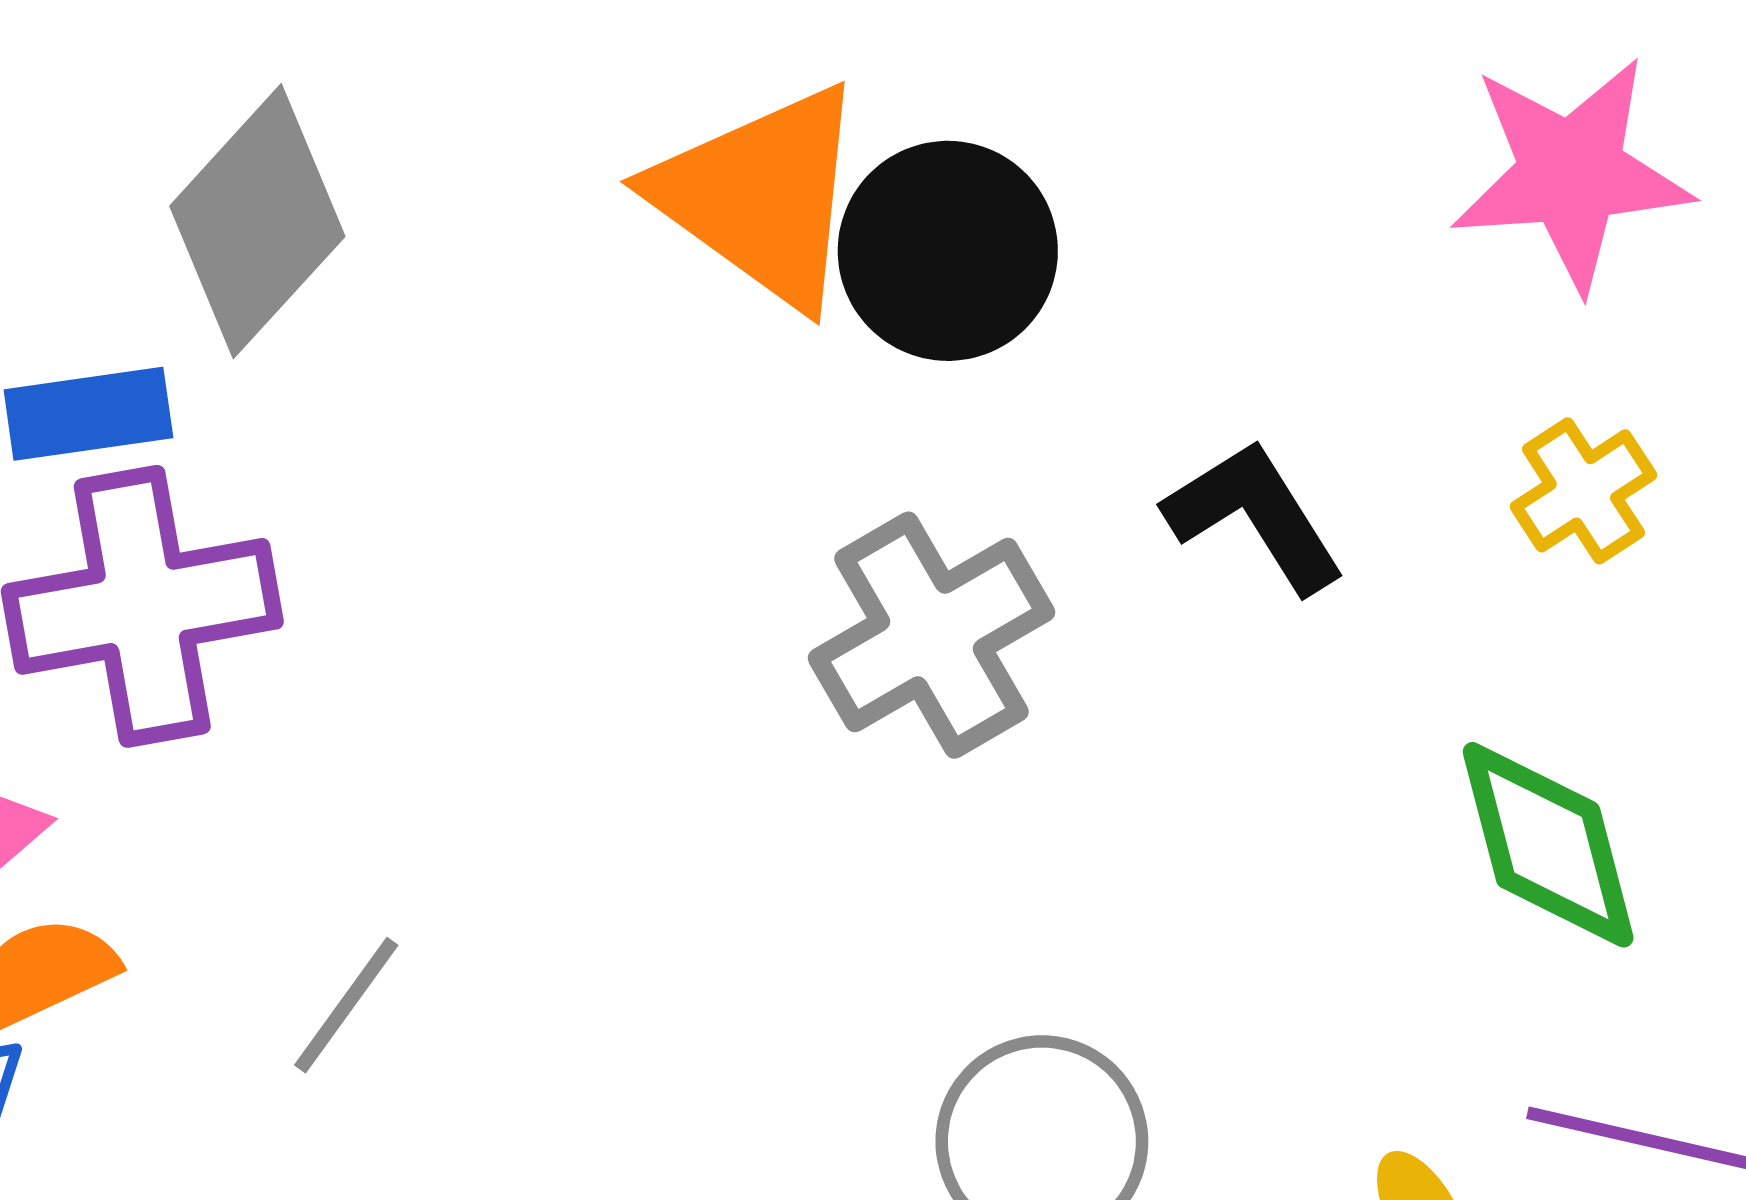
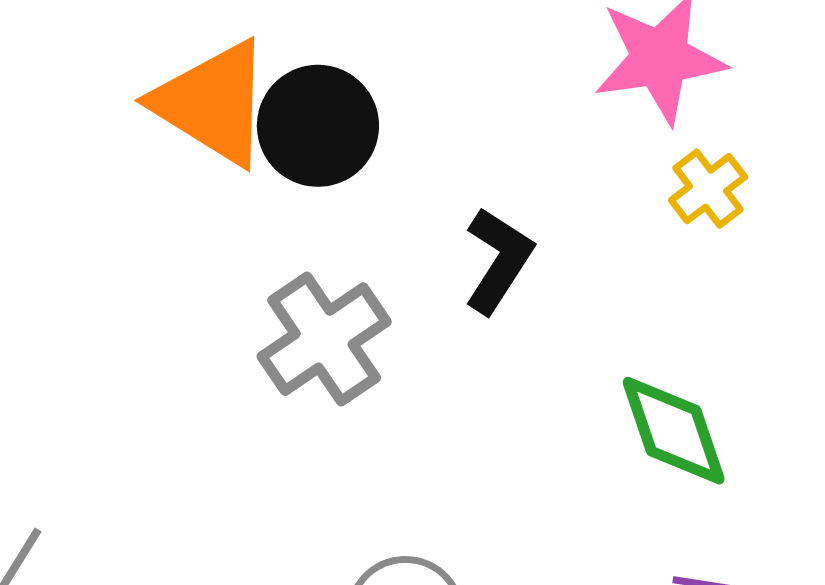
yellow cross: (1583, 491) -> (708, 189), moved
black L-shape: (1255, 516) -> (498, 260), turned 69

